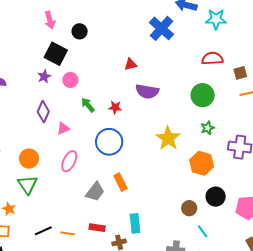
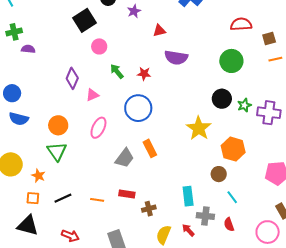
black square: (56, 54) -> (84, 20), turned 30
purple star: (44, 77) -> (134, 11), moved
green star: (207, 128) -> (244, 105), moved
yellow star: (168, 138) -> (199, 128), moved
orange hexagon: (202, 163) -> (233, 149), moved
black circle: (216, 197) -> (222, 99), moved
cyan rectangle: (135, 223) -> (188, 196), moved
black line: (43, 231) -> (63, 198), moved

